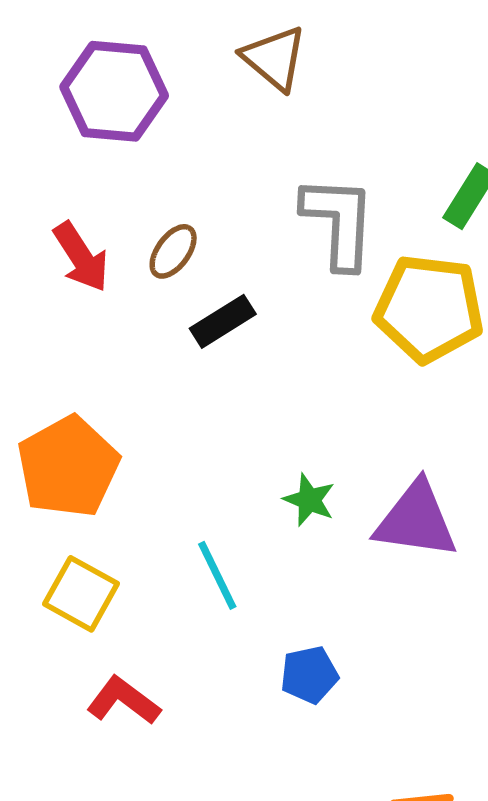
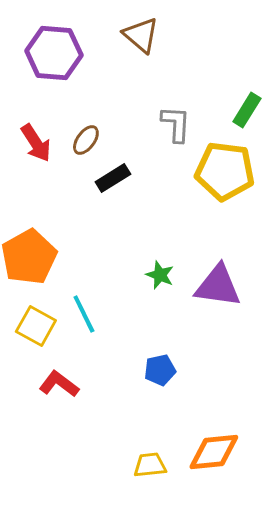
gray L-shape: (339, 222) -> (176, 124), size x0.7
cyan line: (217, 575) -> (84, 314), moved

